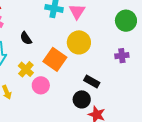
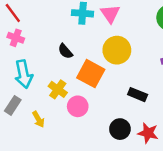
black semicircle: (26, 38) -> (65, 51), moved
black circle: (82, 99) -> (120, 129), moved

